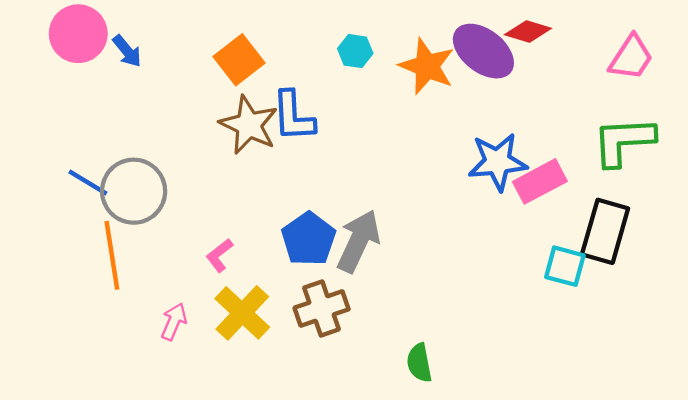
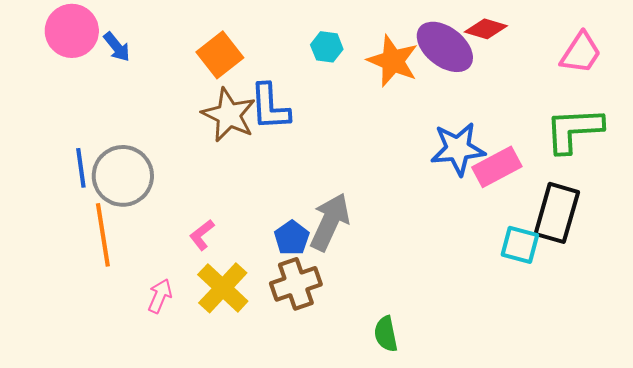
blue line: (88, 182) -> (81, 168), turned 51
blue pentagon: (309, 239) -> (292, 238), moved, size x0.7

